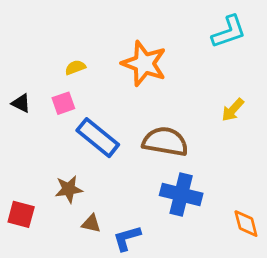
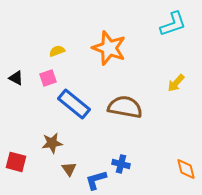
blue cross: (181, 194) -> (121, 164), moved, size x0.6
brown triangle: (91, 224) -> (69, 169), turned 42

